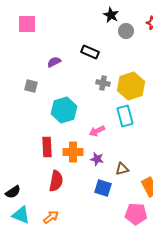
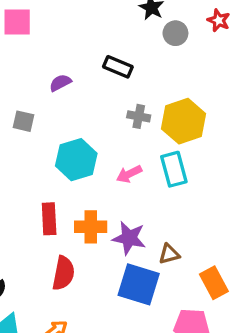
pink arrow: (97, 131) -> (129, 174), moved
purple star: (97, 159) -> (129, 238), size x1.5
blue square: (103, 188) -> (139, 284), size x1.5

